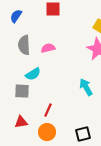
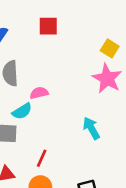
pink semicircle: (48, 48) -> (39, 93), moved

